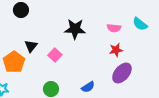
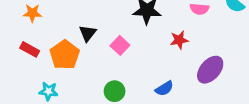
red star: (116, 50) -> (179, 40), moved

